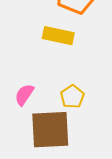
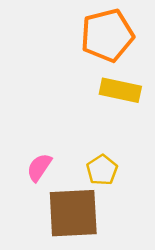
yellow rectangle: (58, 36) -> (120, 90), moved

